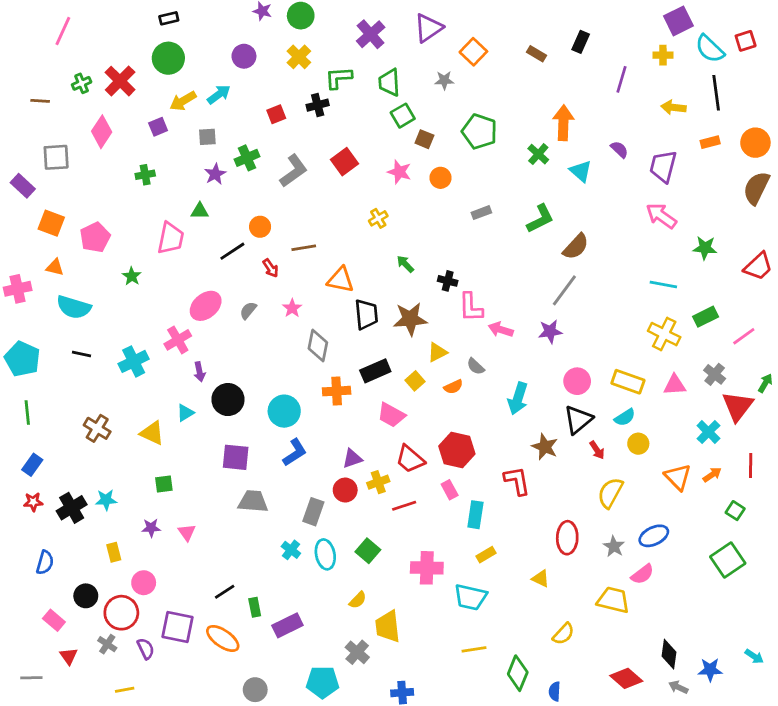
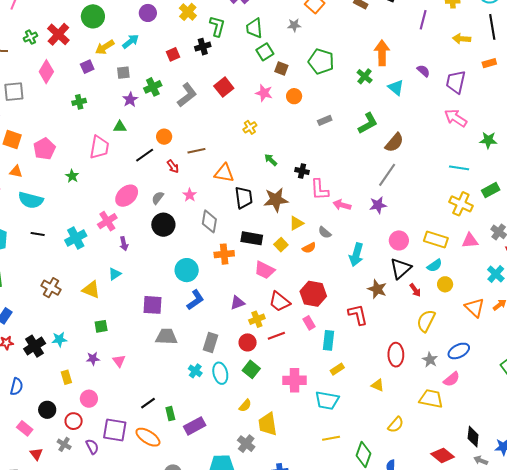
green L-shape: (339, 78) -> (217, 26), turned 110
black rectangle: (375, 371) -> (252, 238), turned 35
black circle: (228, 400) -> (163, 225), moved
red circle: (345, 490) -> (248, 342), moved
red circle: (121, 613) -> (74, 421), size x0.7

